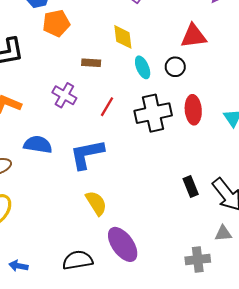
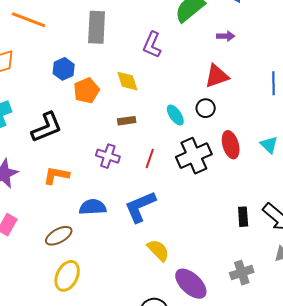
yellow diamond: (123, 37) -> (127, 81), moved
black rectangle: (191, 187) -> (243, 217), turned 30
gray cross: (198, 260) -> (242, 273), moved

